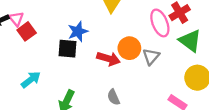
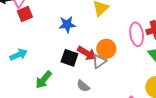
black square: (68, 49) -> (69, 58), moved
gray triangle: (151, 57) -> (99, 61), moved
gray semicircle: (114, 97) -> (83, 86), turned -40

